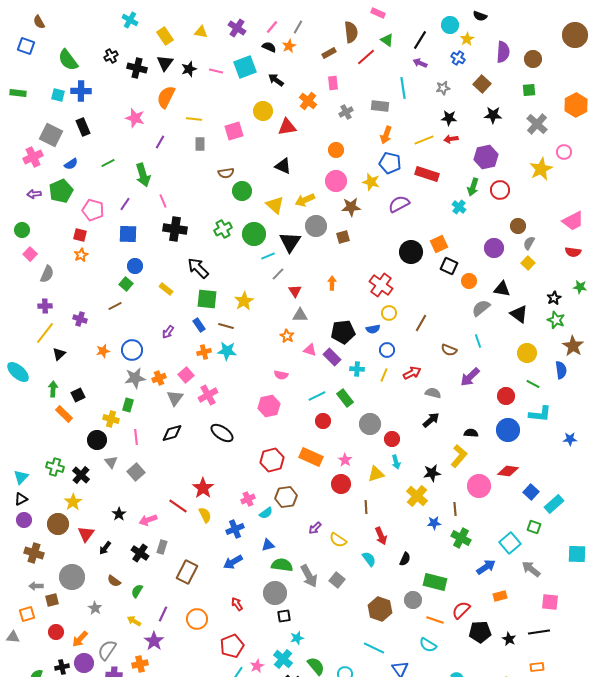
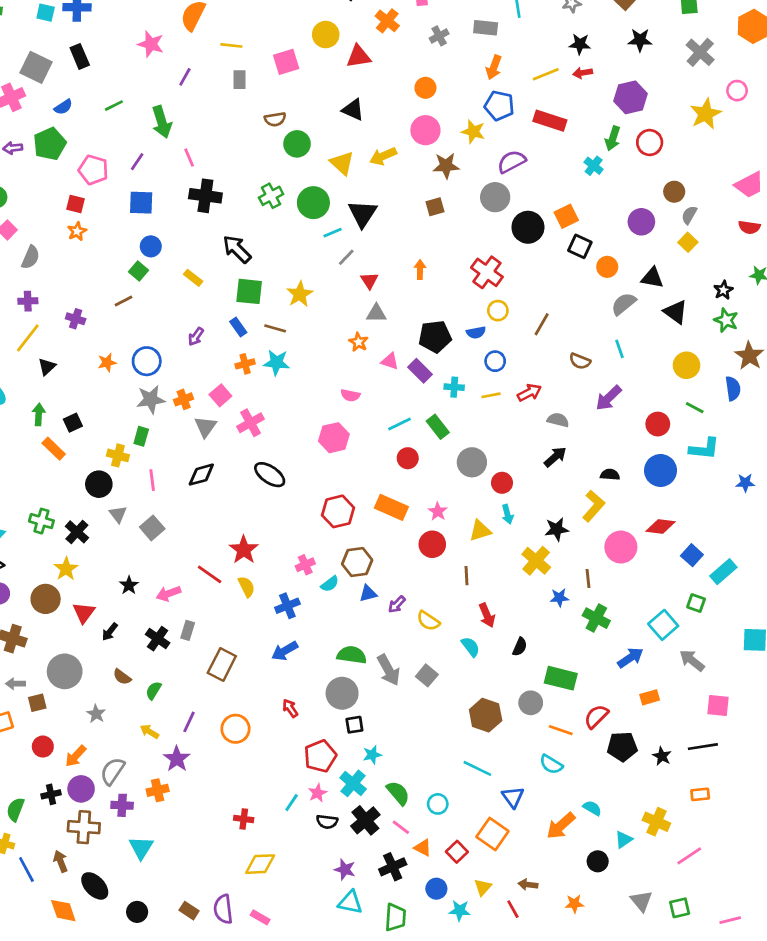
gray circle: (316, 226) -> (495, 197), moved
yellow line: (384, 375) -> (491, 395), turned 56
blue triangle: (268, 545) -> (368, 593), moved
red pentagon: (232, 646) -> (320, 756), moved

